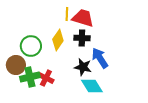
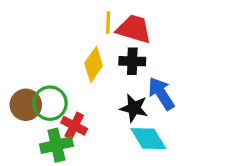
green circle: (31, 46) -> (50, 103), moved
green cross: (30, 77) -> (56, 145), moved

